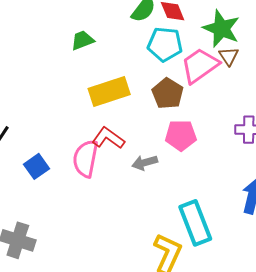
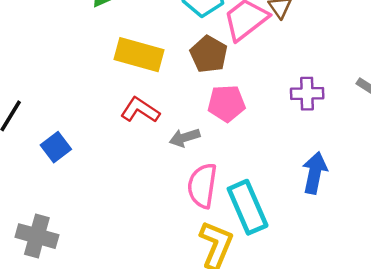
yellow rectangle: (109, 92) -> (139, 55), turned 36
pink semicircle: (86, 159) -> (202, 186), moved

